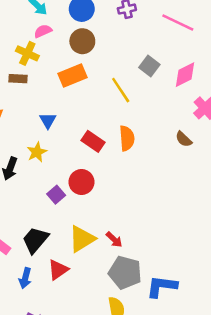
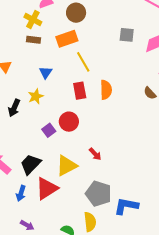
gray square: (149, 66) -> (127, 35), turned -35
brown rectangle: (18, 79) -> (33, 40), moved
yellow line: (121, 90) -> (83, 62), moved
red rectangle: (93, 141) -> (80, 91), turned 42
red arrow: (114, 240) -> (95, 154), moved
red triangle: (58, 270) -> (47, 188), size x1.4

